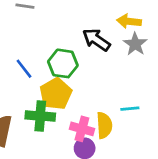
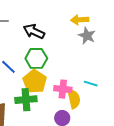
black arrow: (96, 40) -> (34, 31), moved
cyan line: (130, 109) -> (91, 84), turned 32
pink cross: (82, 129) -> (63, 89), moved

